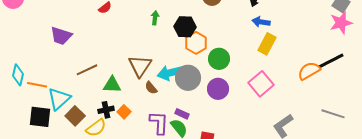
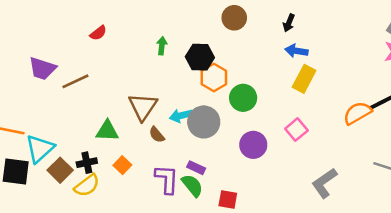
brown line: (87, 70) -> (75, 81), moved
cyan arrow: (170, 73) -> (181, 116), size x0.7
pink square: (261, 84) -> (296, 130), size x0.7
purple circle: (218, 89) -> (253, 145), moved
black cross: (106, 110) -> (87, 163), moved

